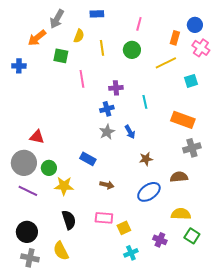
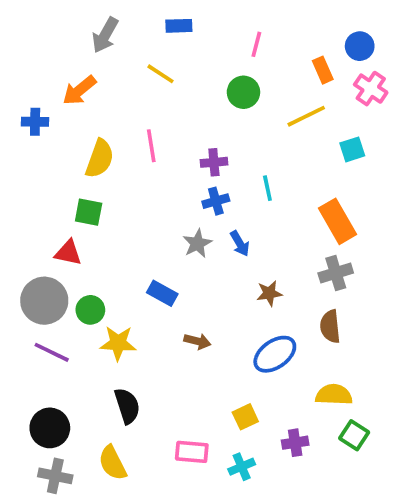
yellow semicircle: (79, 36) -> (100, 159), moved, size x1.5
orange arrow: (37, 38) -> (79, 90), moved
orange rectangle: (175, 38) -> (323, 70), turned -40
yellow line: (102, 48) -> (160, 74), moved, turned -49
green square: (61, 56) -> (89, 212), moved
blue cross: (107, 109) -> (216, 201), moved
orange rectangle: (183, 120) -> (338, 221), turned 40
gray cross: (192, 148) -> (336, 273), moved
brown semicircle: (179, 177) -> (330, 326), turned -90
pink rectangle: (104, 218) -> (192, 452), moved
yellow square: (124, 228) -> (245, 417), moved
purple cross: (160, 240) -> (295, 443), turned -32

